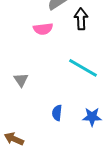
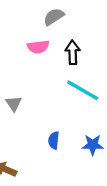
black arrow: (81, 19) -> (73, 52), moved

